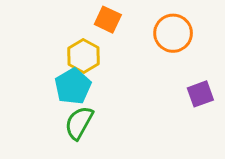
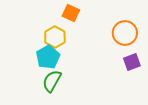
orange circle: (173, 33) -> (125, 33), moved

